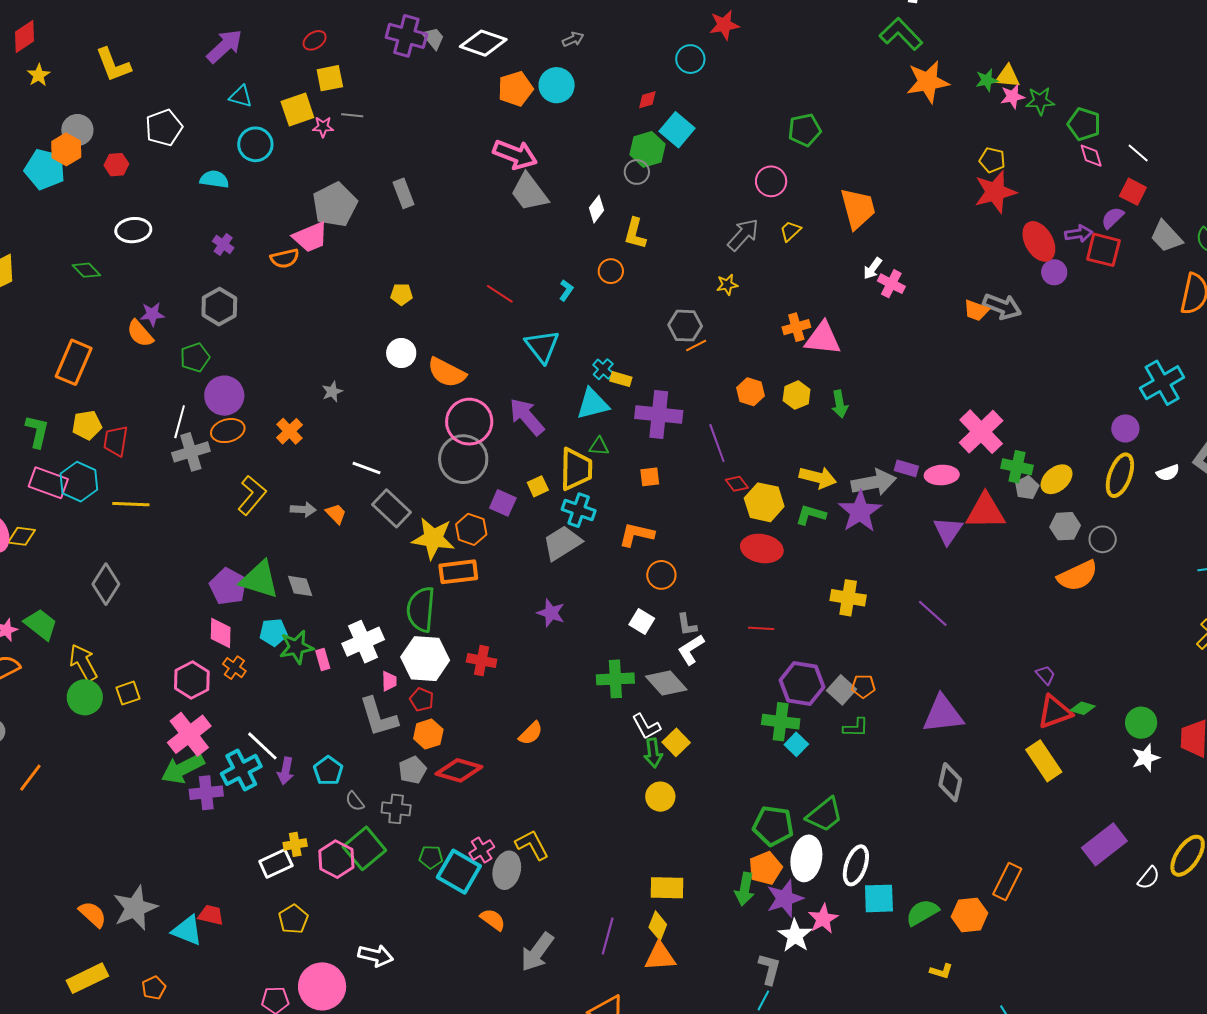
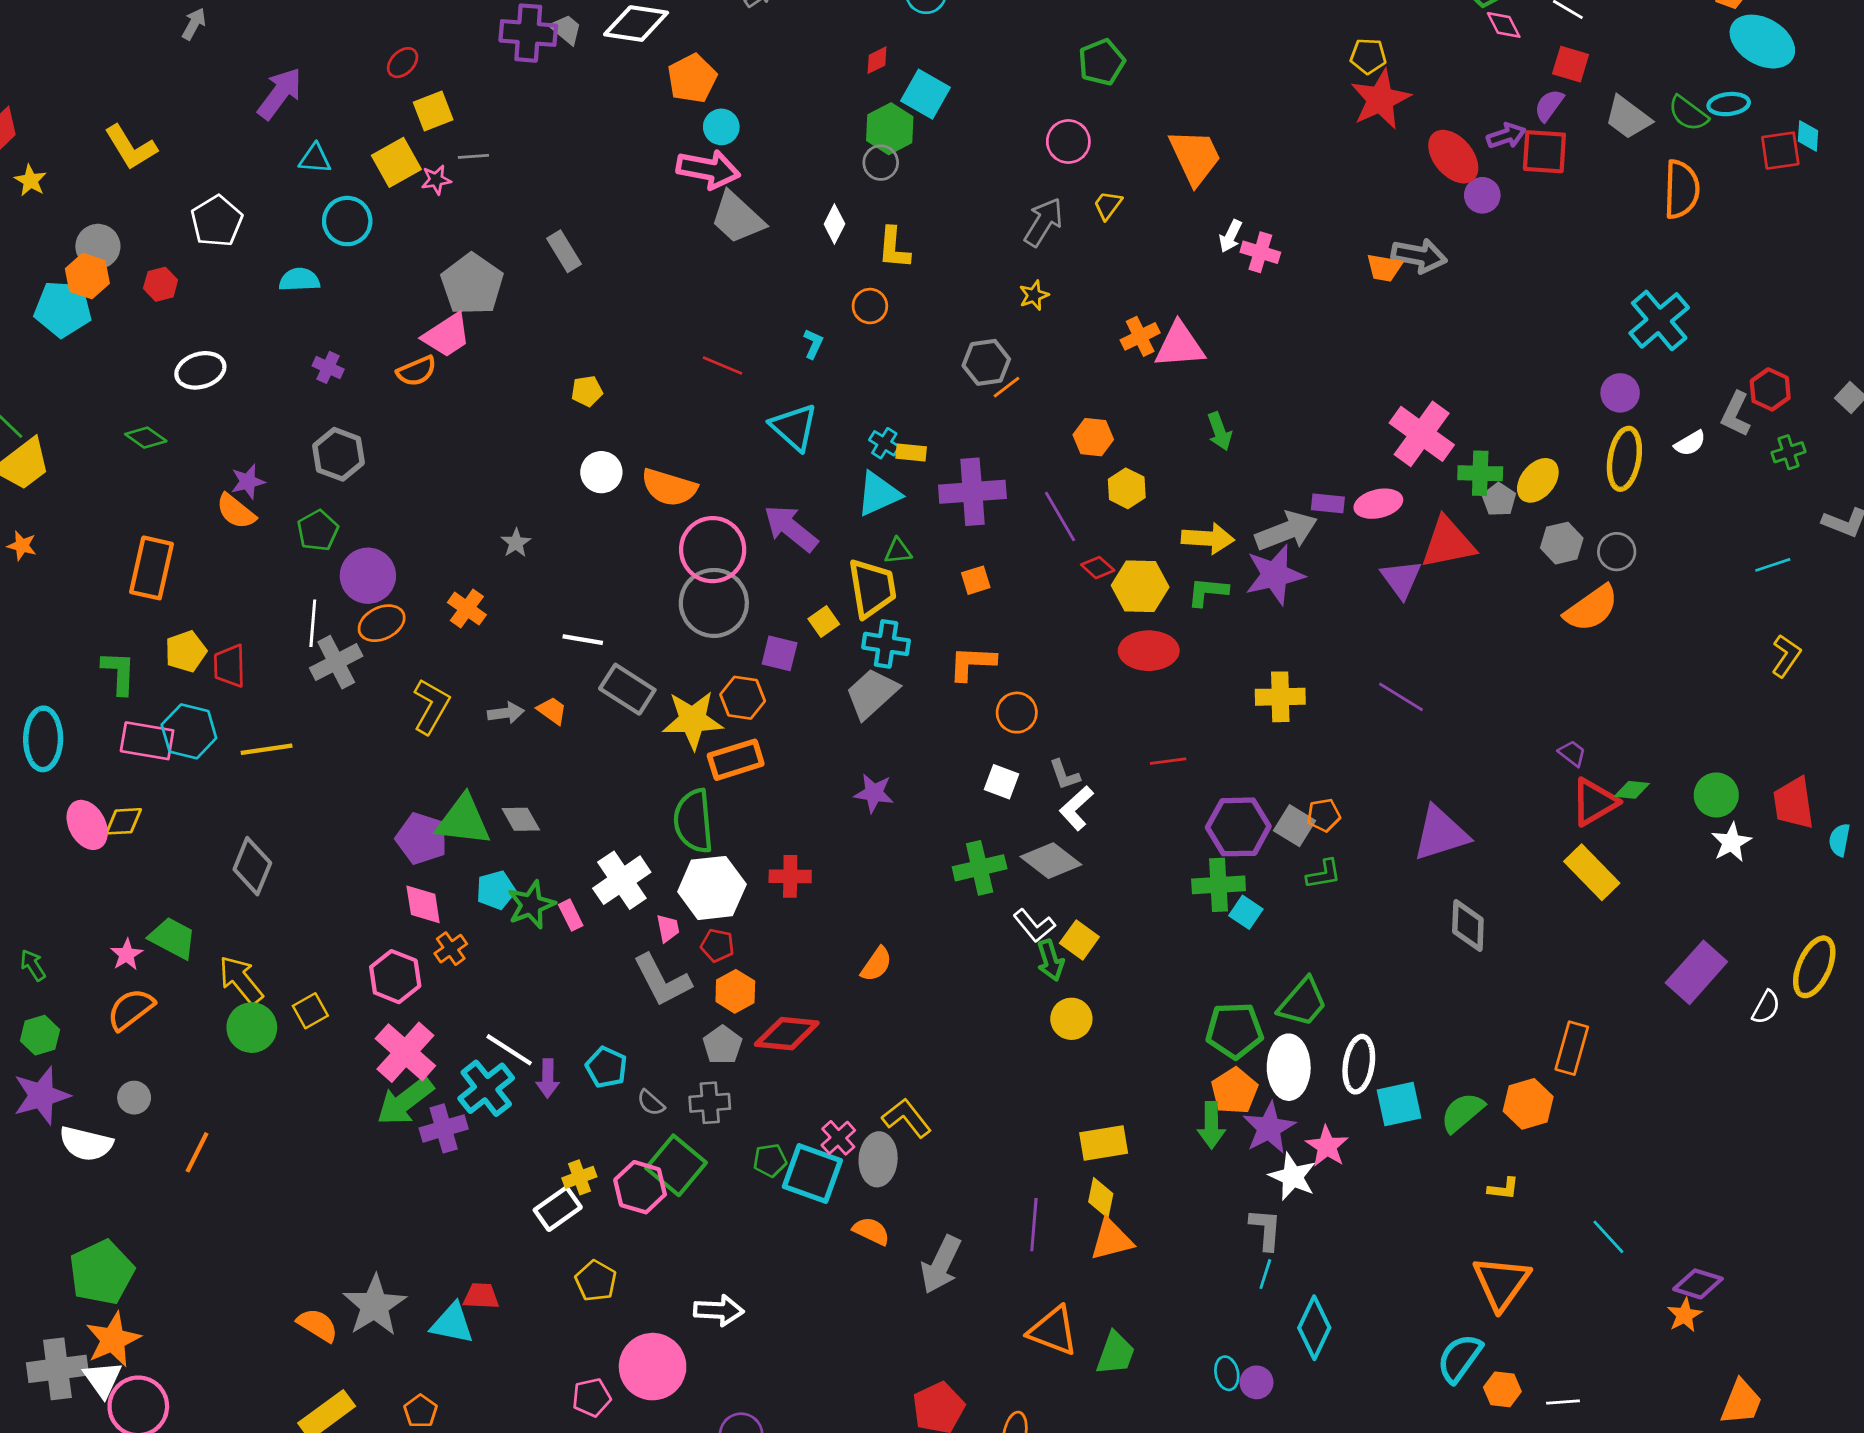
cyan circle: (557, 85) -> (721, 127), moved, size x0.7
yellow hexagon: (797, 395) -> (1127, 488), moved
purple star: (860, 512) -> (1275, 575), turned 30
orange cross: (234, 668) -> (451, 949), turned 30

